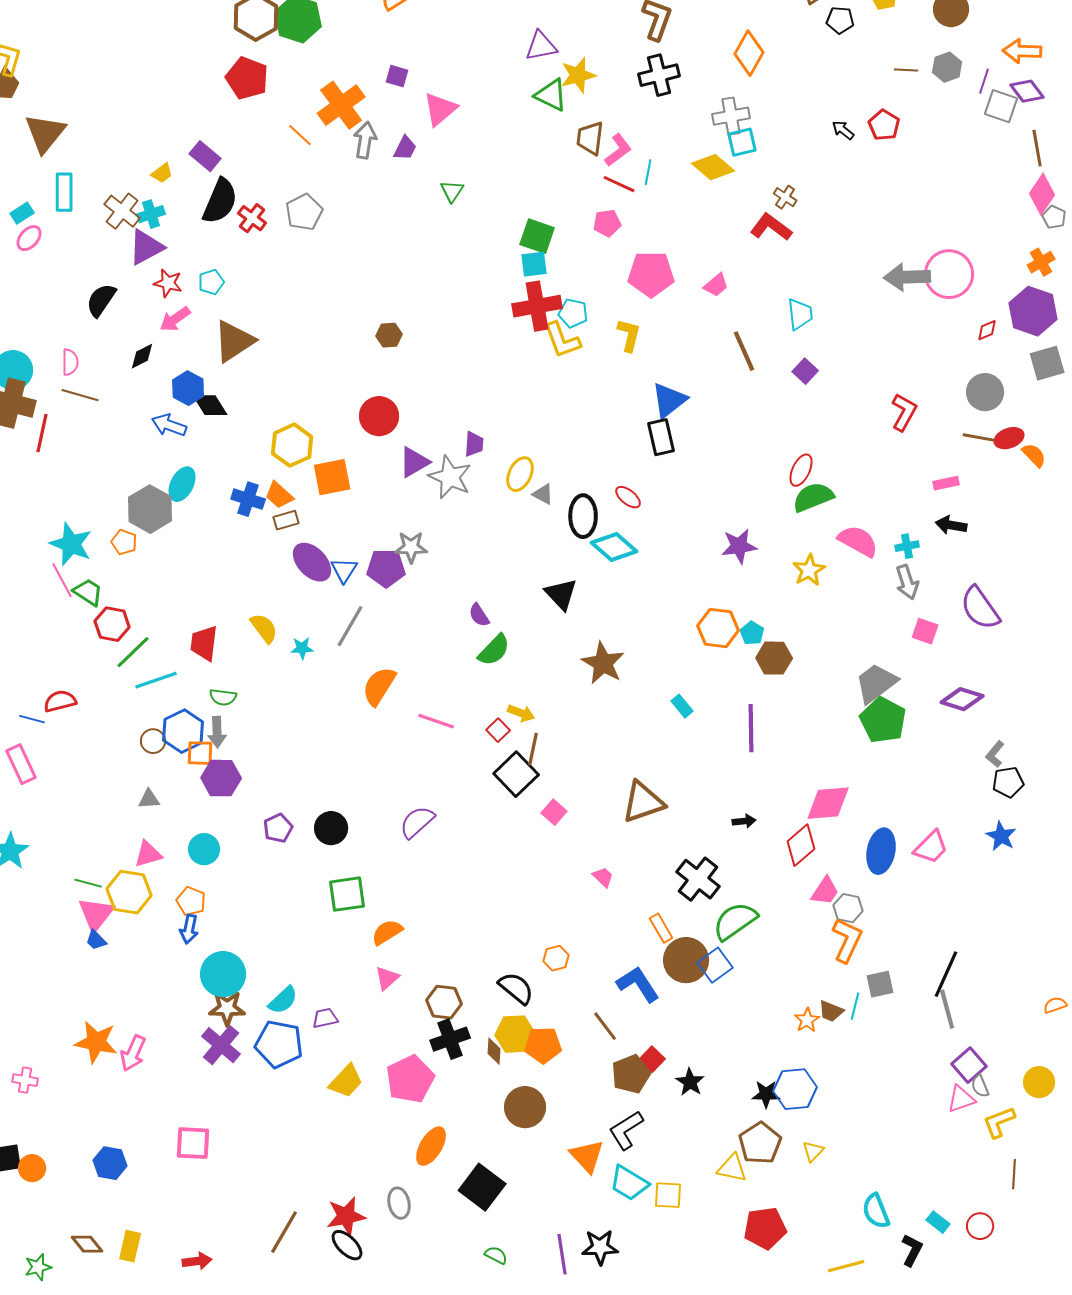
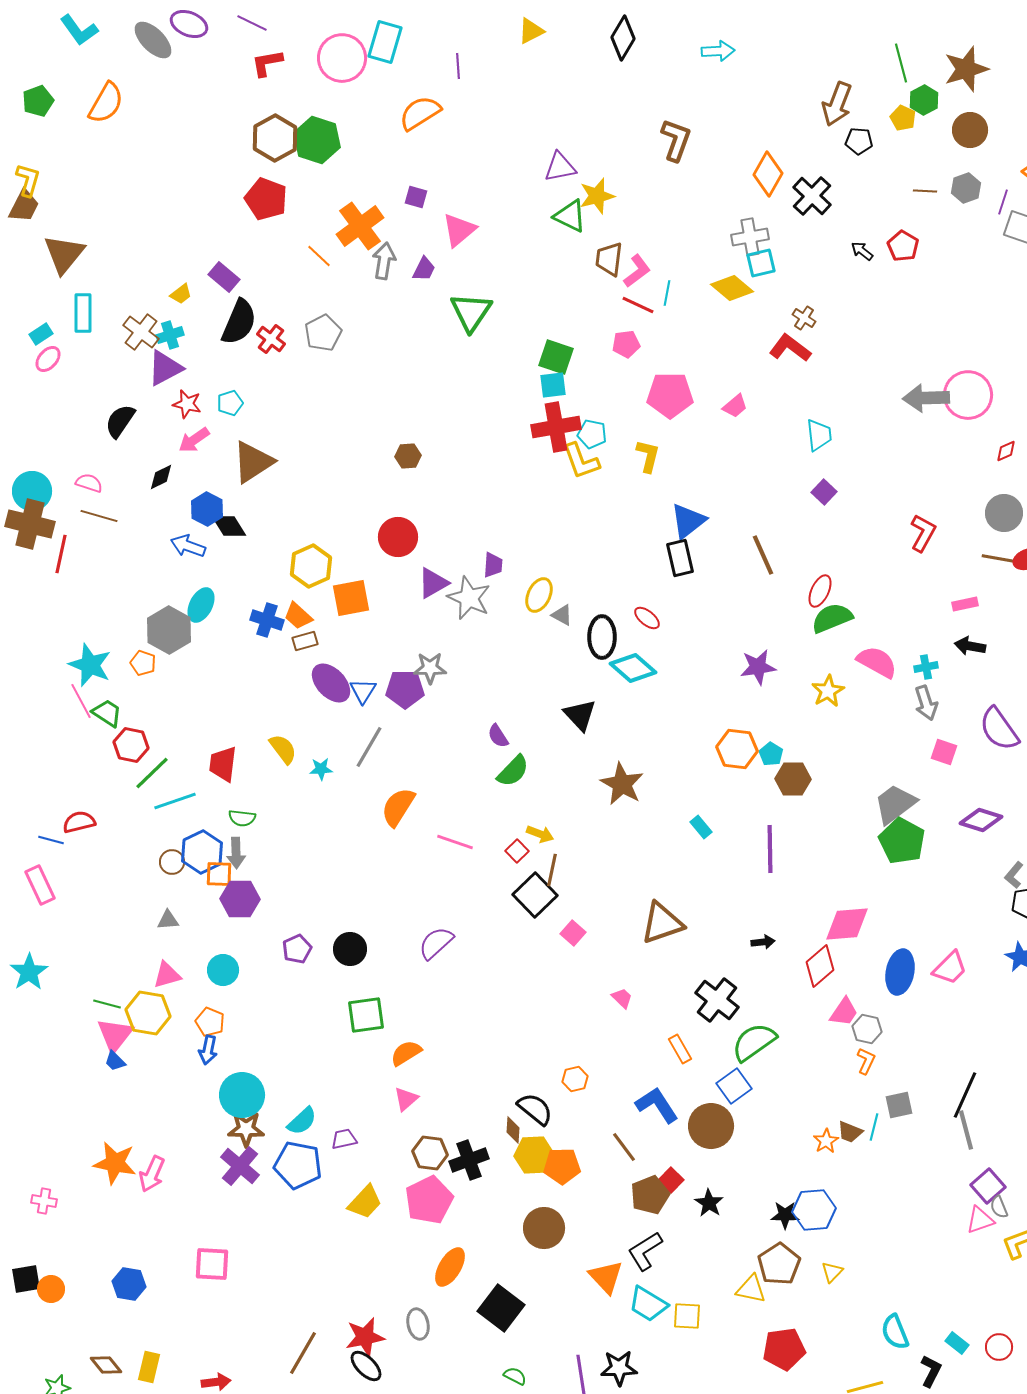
black cross: (659, 75) -> (812, 196), moved, turned -33
green triangle: (452, 191) -> (471, 312), size x1.8
brown line: (744, 351) -> (763, 555), moved
pink semicircle: (70, 362) -> (89, 483), turned -72
orange L-shape: (847, 940) -> (866, 1061), size x0.6
brown circle: (686, 960) -> (711, 1126), moved
brown hexagon: (444, 1002) -> (430, 1153), moved
brown diamond: (494, 1051) -> (513, 1130), moved

